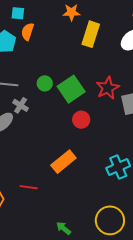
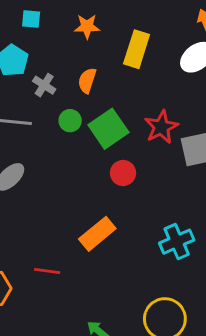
orange star: (71, 12) -> (87, 26), moved
orange semicircle: (27, 32) -> (87, 81), moved
gray cross: (21, 105) -> (44, 85), moved

